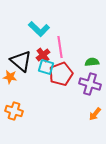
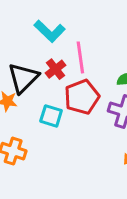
black triangle: (21, 61) -> (23, 78), turned 35
cyan square: (46, 67) -> (51, 116), moved

